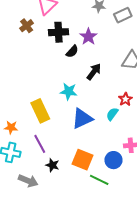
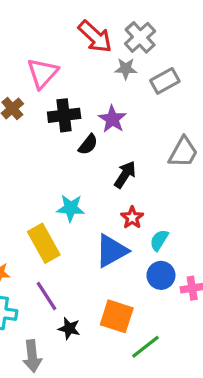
cyan star: (69, 91) -> (71, 208), moved
red star: (125, 99) -> (132, 218), moved
blue circle: (113, 160) -> (161, 275), moved
green line: (99, 180) -> (146, 347), turned -60
gray arrow: (28, 181) -> (32, 356), turned 66

